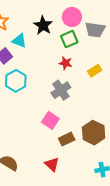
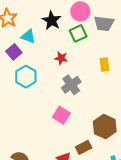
red star: (66, 63) -> (61, 58), moved
yellow rectangle: (95, 71) -> (104, 64), turned -64
brown rectangle: (67, 139) -> (84, 147), moved

